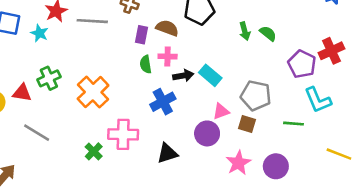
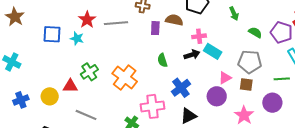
green semicircle: (268, 33) -> (255, 32), moved
pink cross: (168, 56) -> (199, 36), moved
green semicircle: (146, 64) -> (162, 60), moved
blue cross: (163, 102) -> (181, 88), moved
purple circle: (276, 166) -> (272, 103), moved

